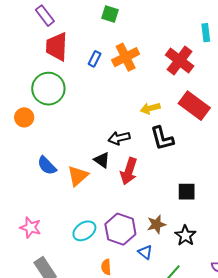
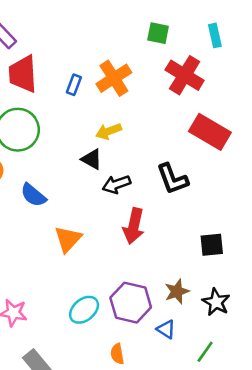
green square: (110, 14) -> (158, 33), moved
yellow arrow: (150, 108) -> (109, 131), moved
black triangle: (102, 160) -> (92, 159), moved
blue semicircle: (47, 166) -> (33, 195), moved

